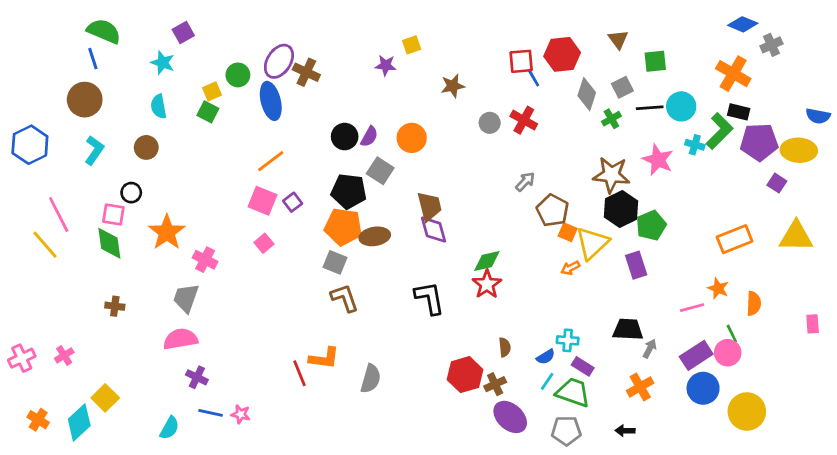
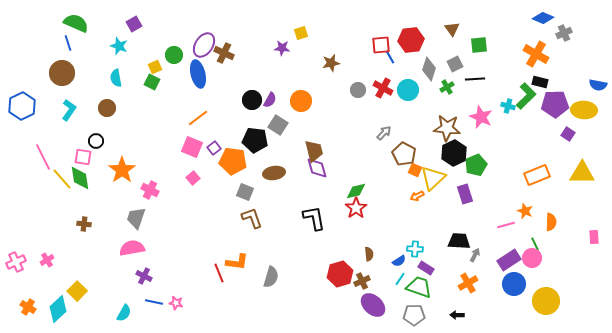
cyan circle: (681, 106) -> (408, 90), moved
orange pentagon: (343, 227) -> (233, 161), moved
yellow line: (45, 245) -> (62, 179), moved

